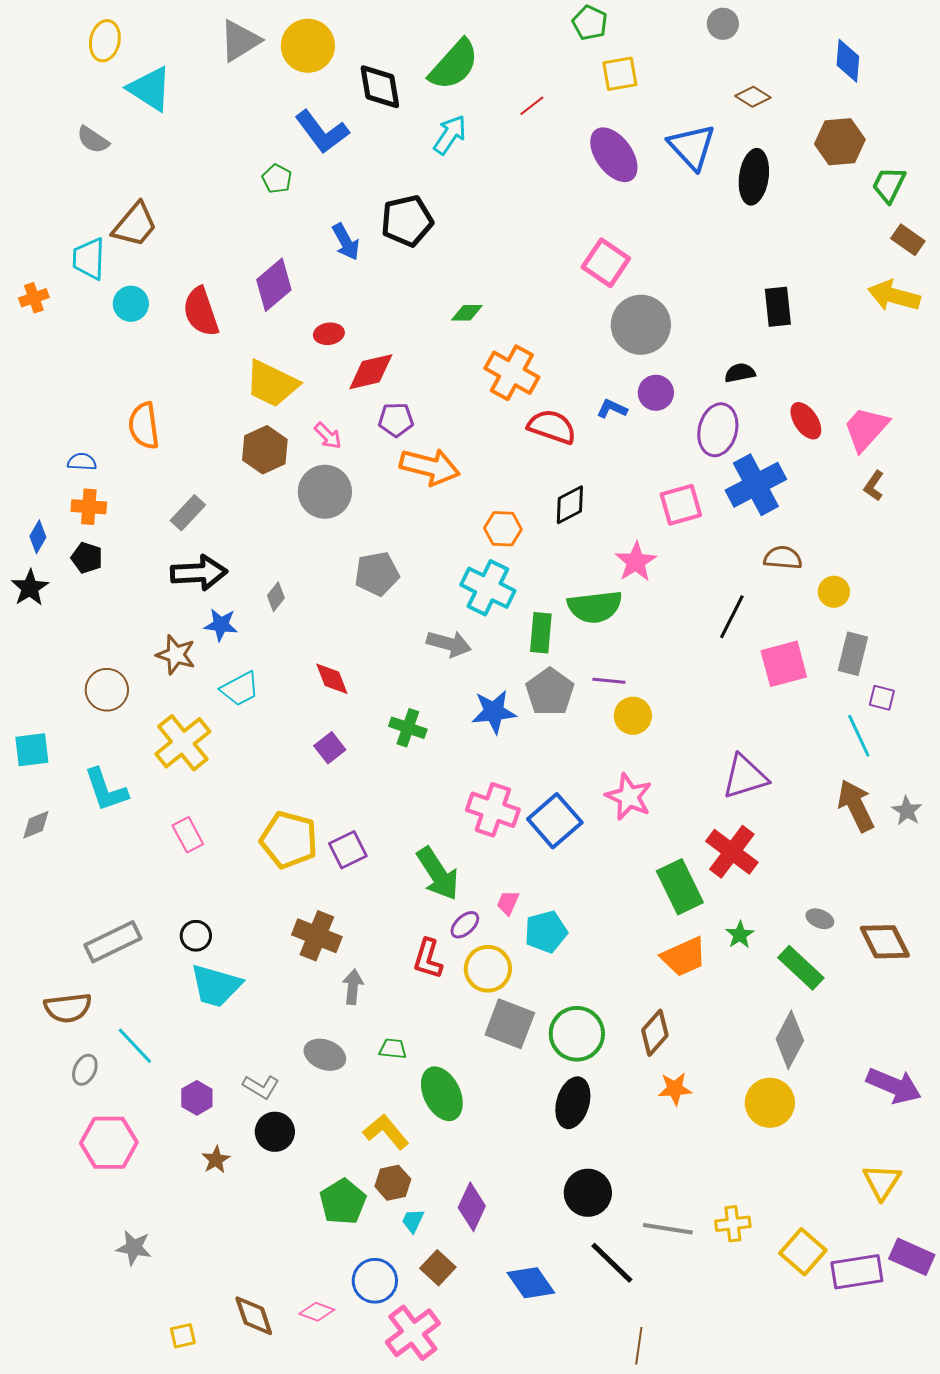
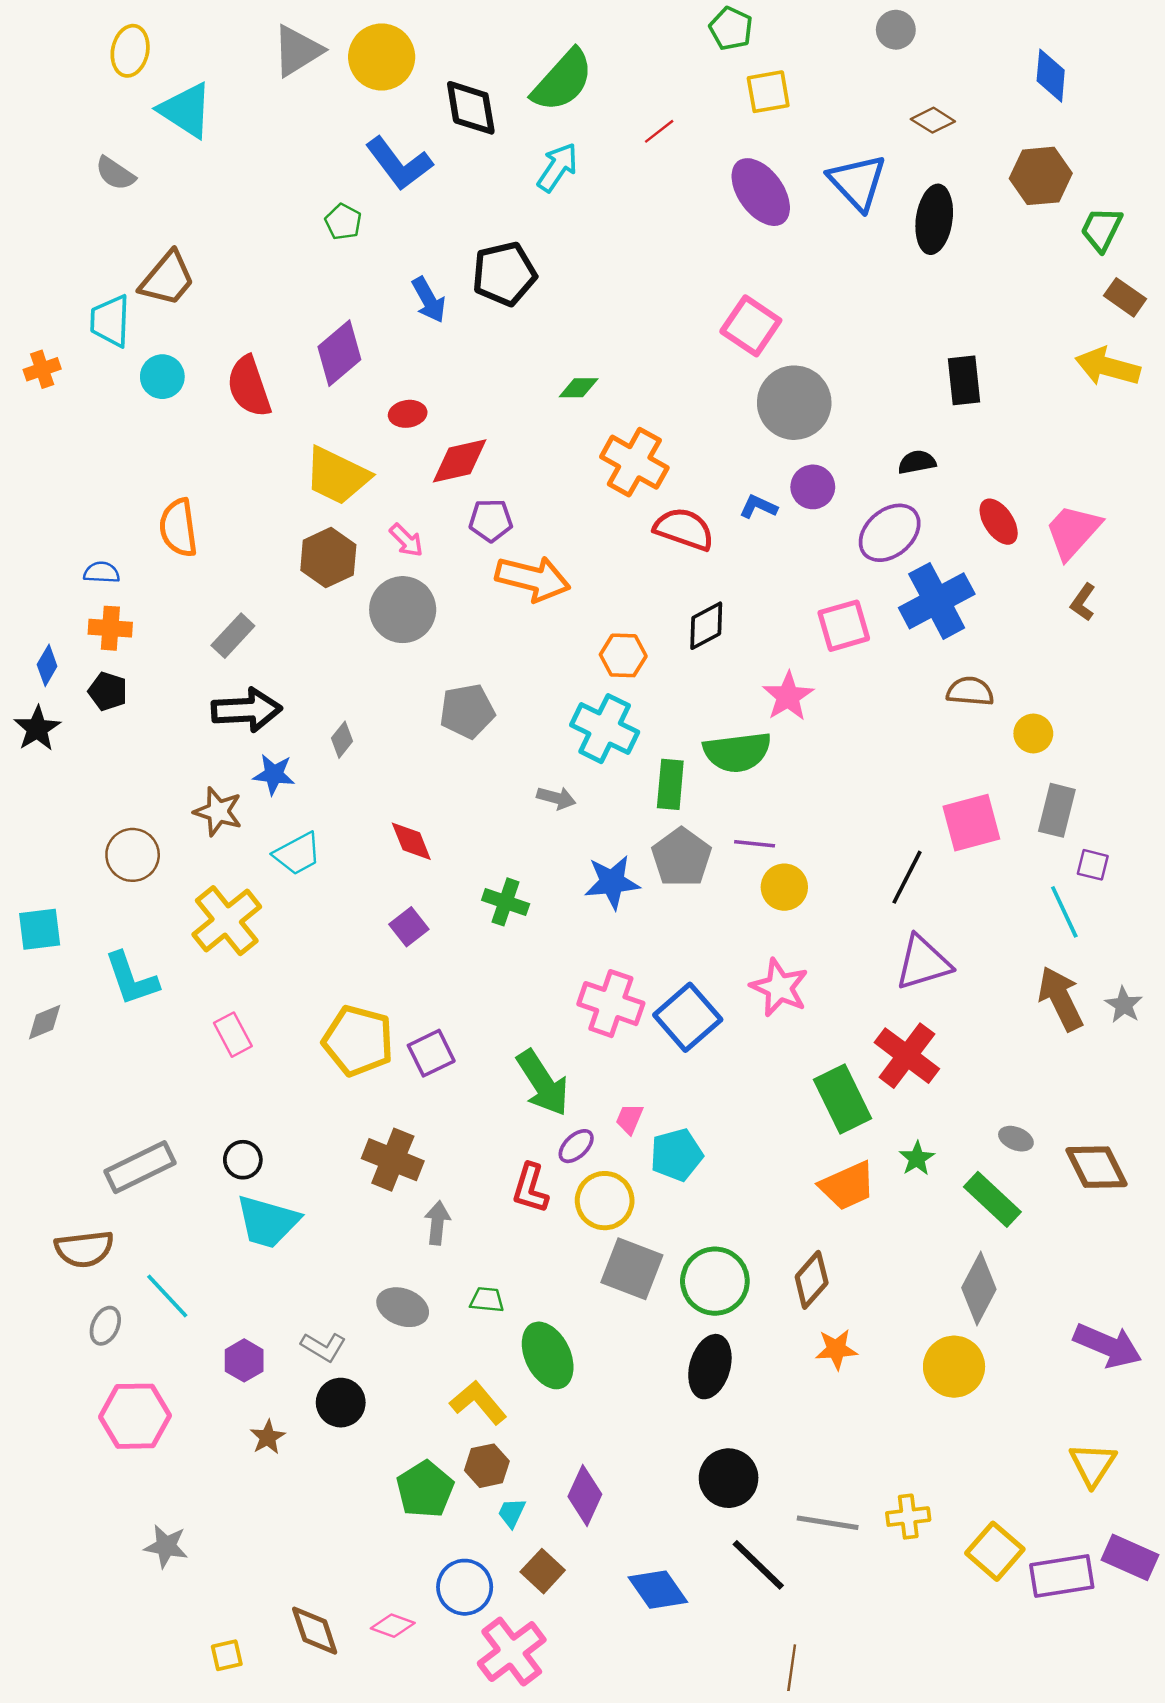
purple ellipse: (718, 430) -> (890, 533), turned 36
black line: (732, 617) -> (907, 877), moved
gray arrow: (449, 644) -> (556, 798), size x0.7

